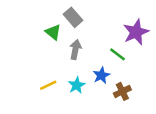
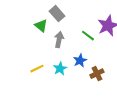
green line: (117, 54) -> (88, 36), moved

